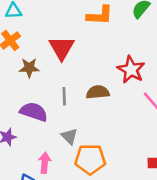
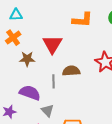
brown semicircle: (98, 92) -> (71, 71), moved
gray triangle: (69, 136) -> (47, 111), moved

